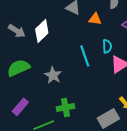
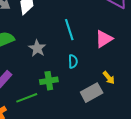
cyan semicircle: (107, 46) -> (73, 61), moved

